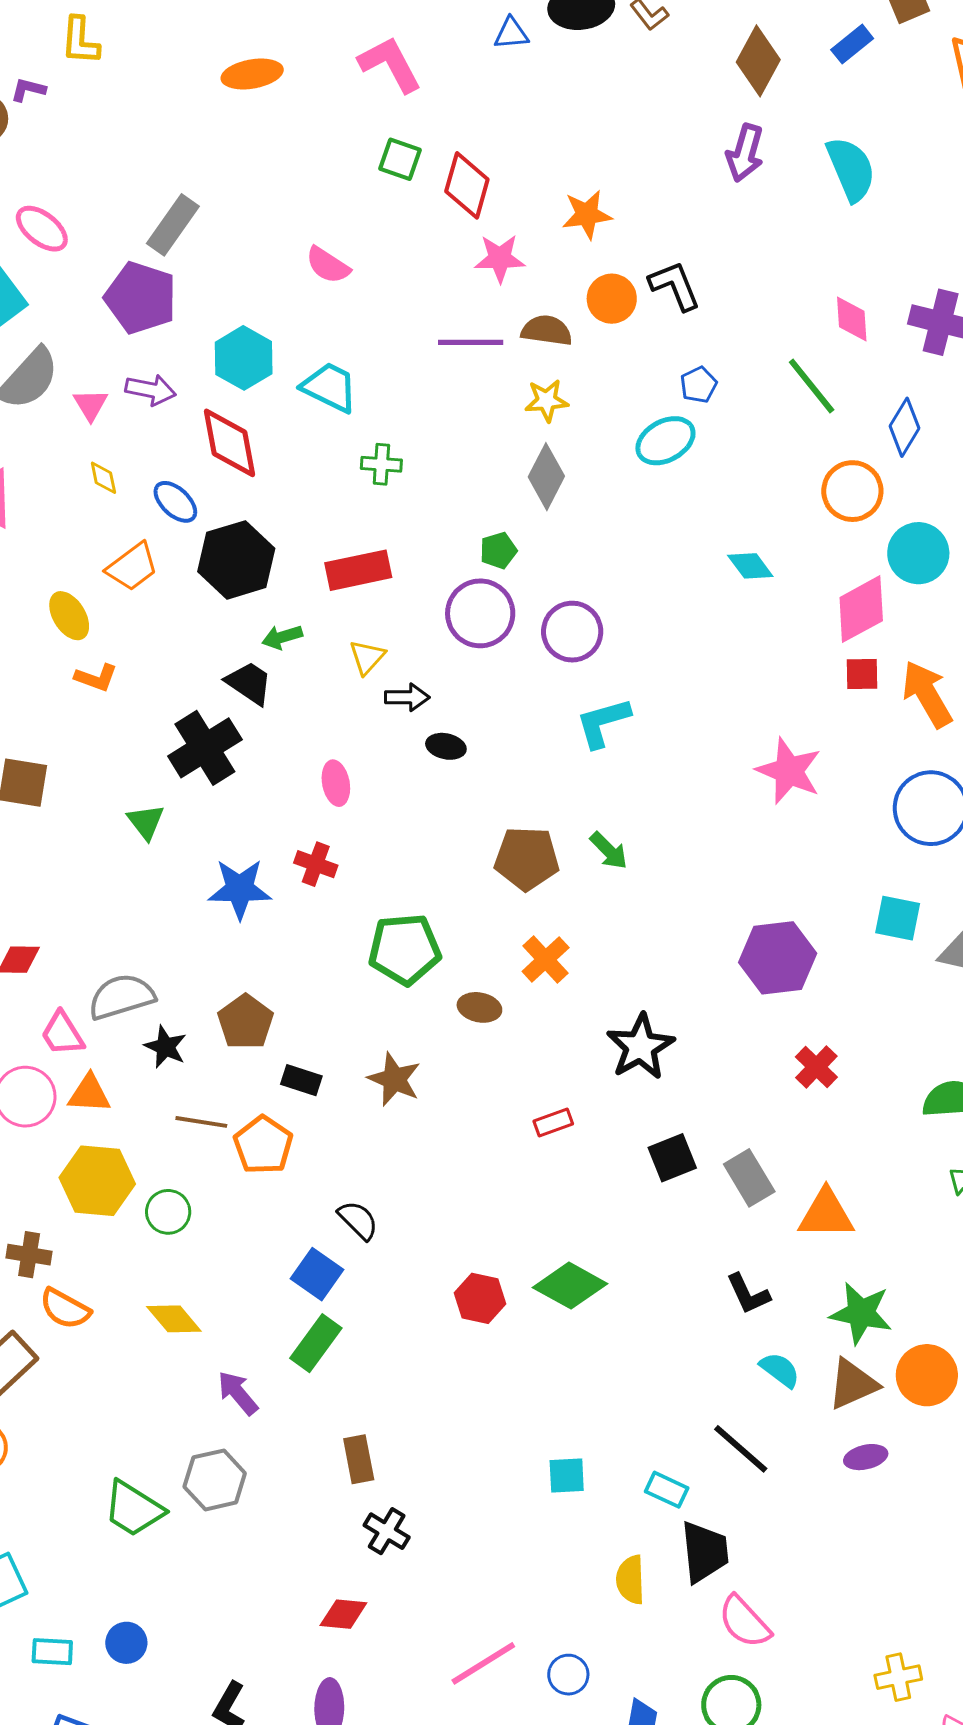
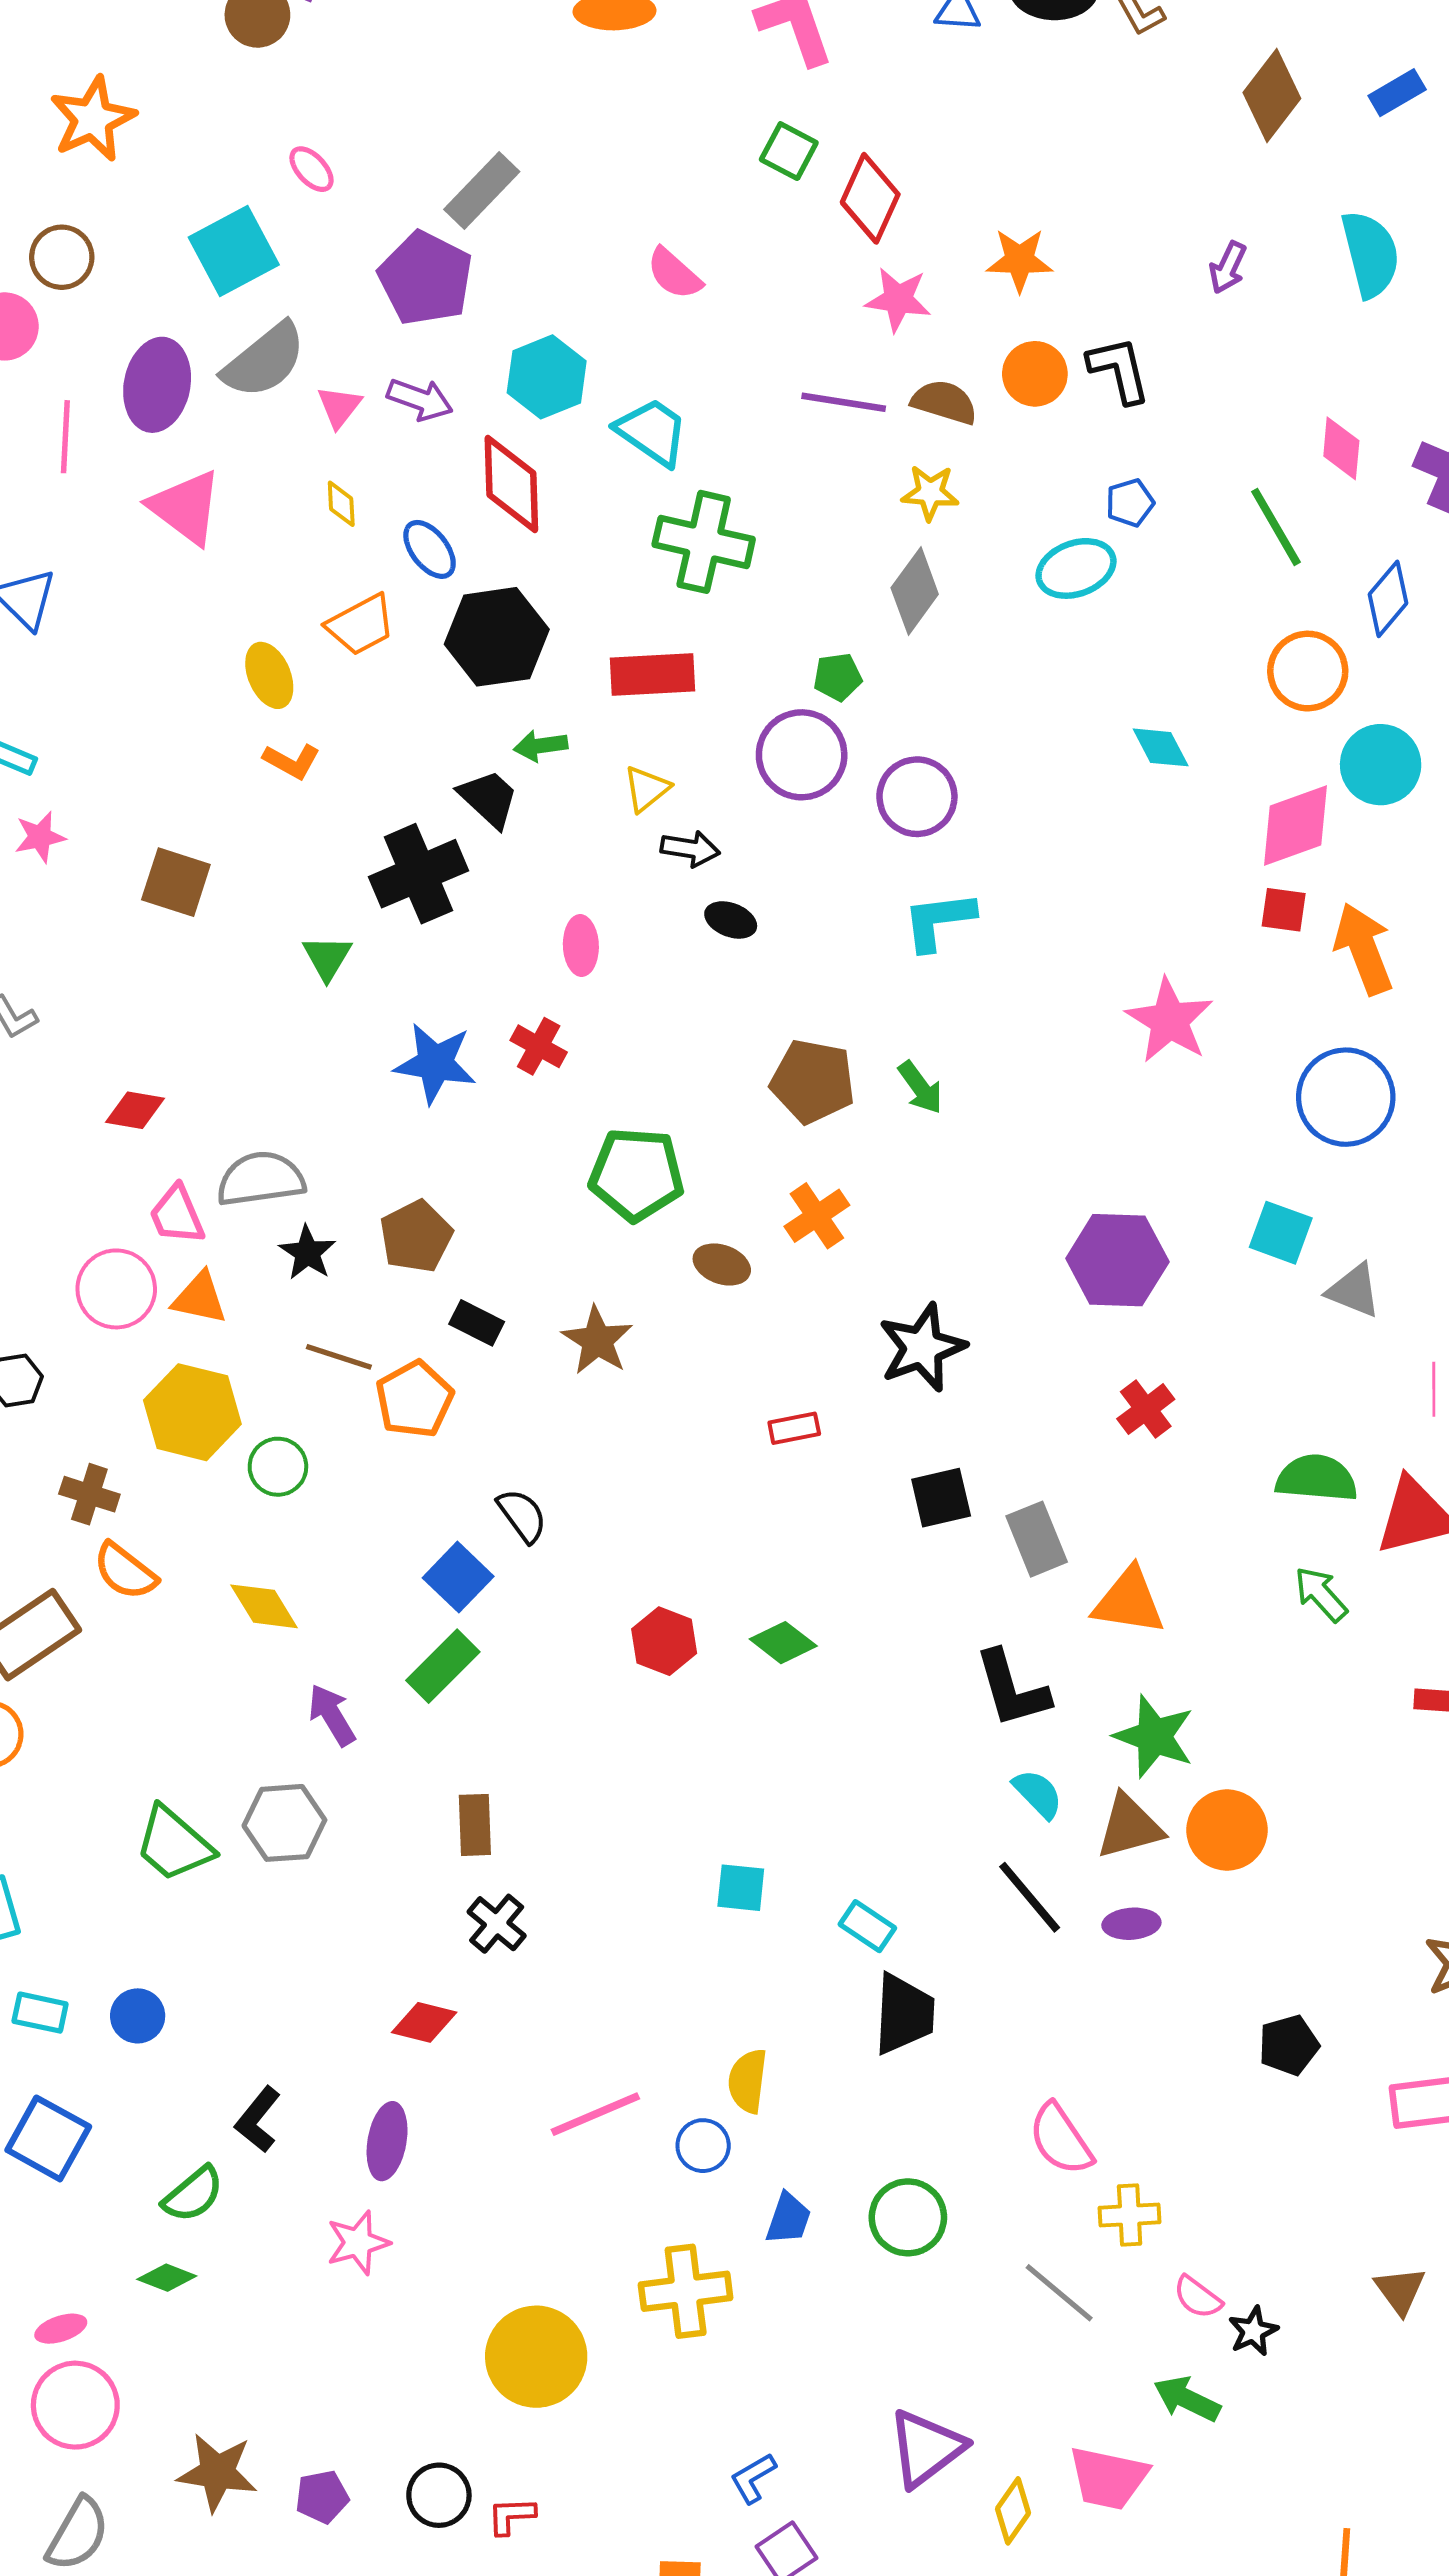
purple arrow: (745, 153) -> (1228, 268), moved, size x0.7
pink ellipse: (42, 229) -> (311, 169), size x0.7
green cross: (381, 464) -> (704, 542), size x1.8
green diamond: (570, 1286) -> (783, 1643), size x0.7
black L-shape: (748, 1294) -> (1012, 1689), size x1.4
black line: (741, 1449) -> (1030, 1897), moved
yellow semicircle: (630, 1580) -> (748, 2081), moved
pink semicircle: (744, 1622) -> (1061, 2139), moved

